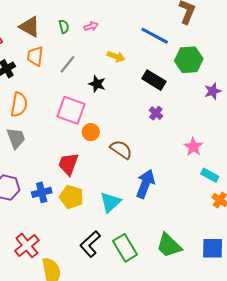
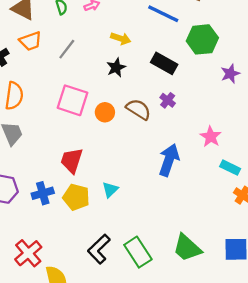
orange trapezoid: (35, 56) -> (31, 41), turned -115
black star: (97, 84) -> (116, 68), moved, turned 30
orange circle: (91, 132) -> (105, 112), moved
brown semicircle: (121, 150) -> (138, 109), moved
blue arrow: (145, 184) -> (169, 160), moved
cyan triangle: (110, 202) -> (110, 190), moved, size x0.7

